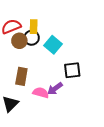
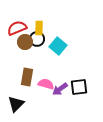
black square: (72, 70) -> (79, 87), moved
pink semicircle: (41, 93) -> (46, 84), moved

